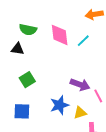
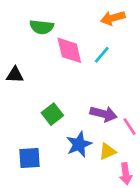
green semicircle: (28, 30) -> (42, 27), moved
green square: (27, 80) -> (52, 114), moved

